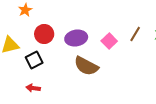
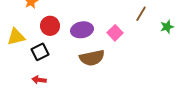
brown line: (135, 34) -> (141, 14), moved
brown semicircle: (86, 66) -> (92, 58), turned -40

